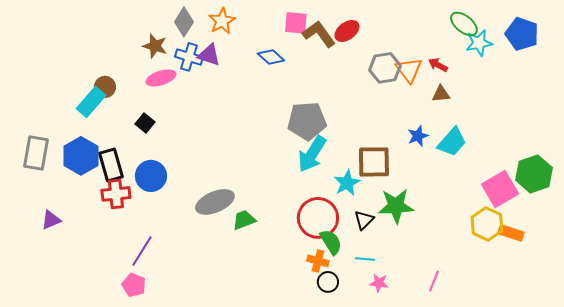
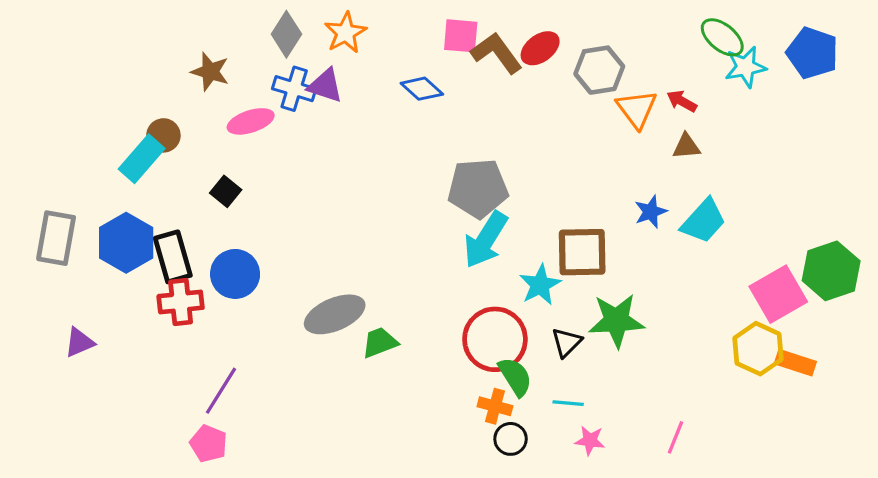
brown star: (155, 46) -> (210, 72), moved
gray hexagon: (385, 68) -> (599, 70), moved

